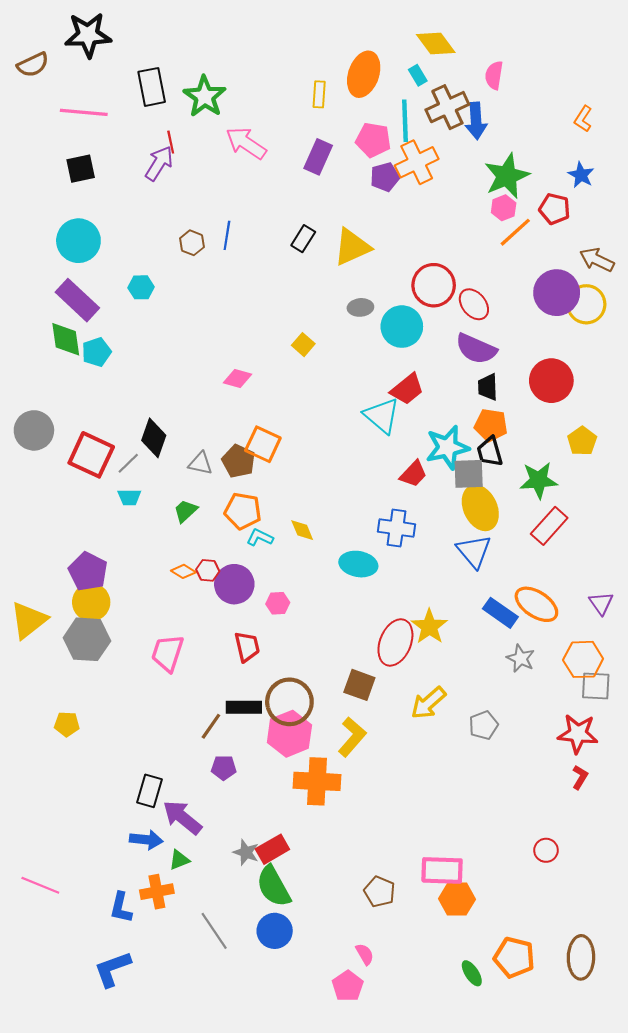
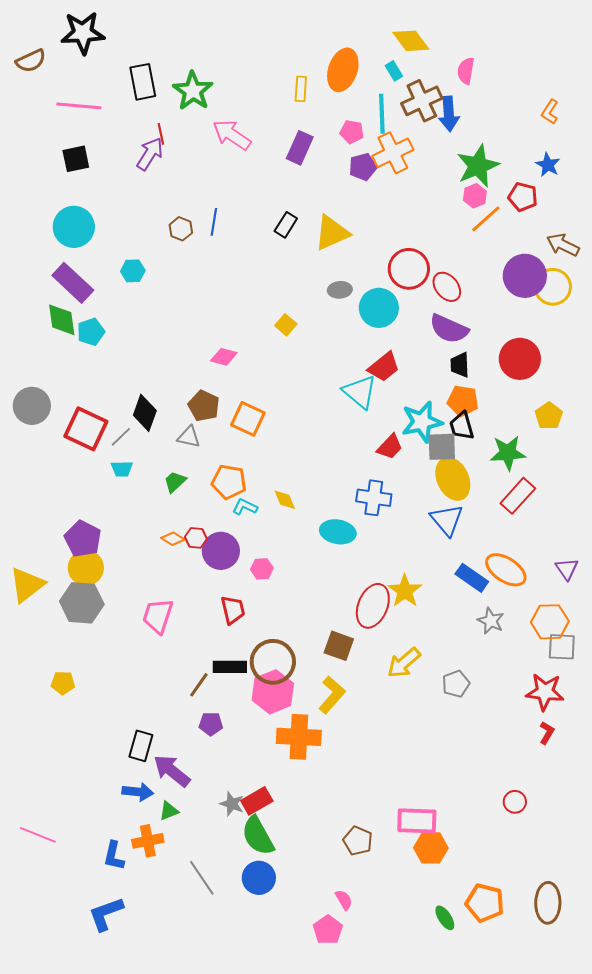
pink pentagon: (373, 140) -> (352, 132), size x0.7
brown pentagon: (239, 461) -> (204, 406), moved

